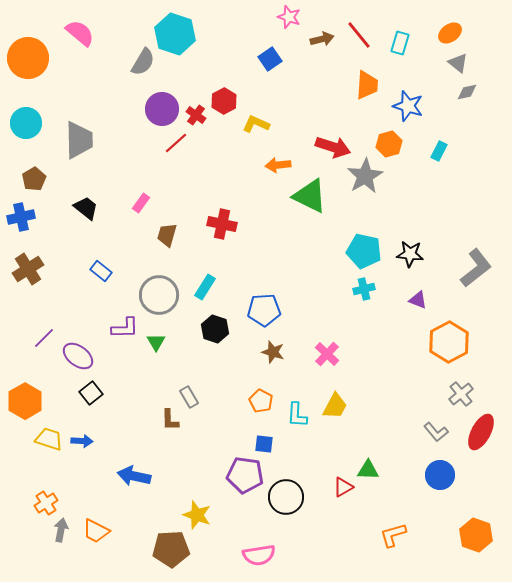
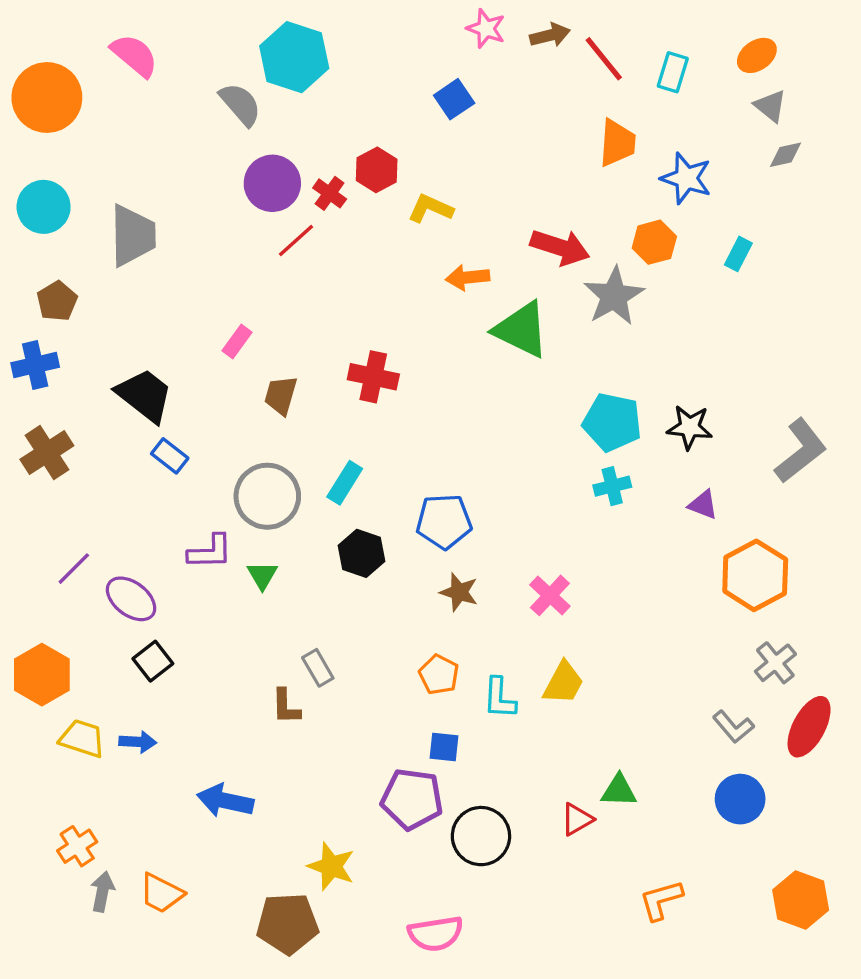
brown arrow: (322, 39) -> (550, 35), moved
gray semicircle: (143, 62) -> (240, 104), turned -72
black trapezoid: (86, 208) -> (144, 395), moved, size x1.4

